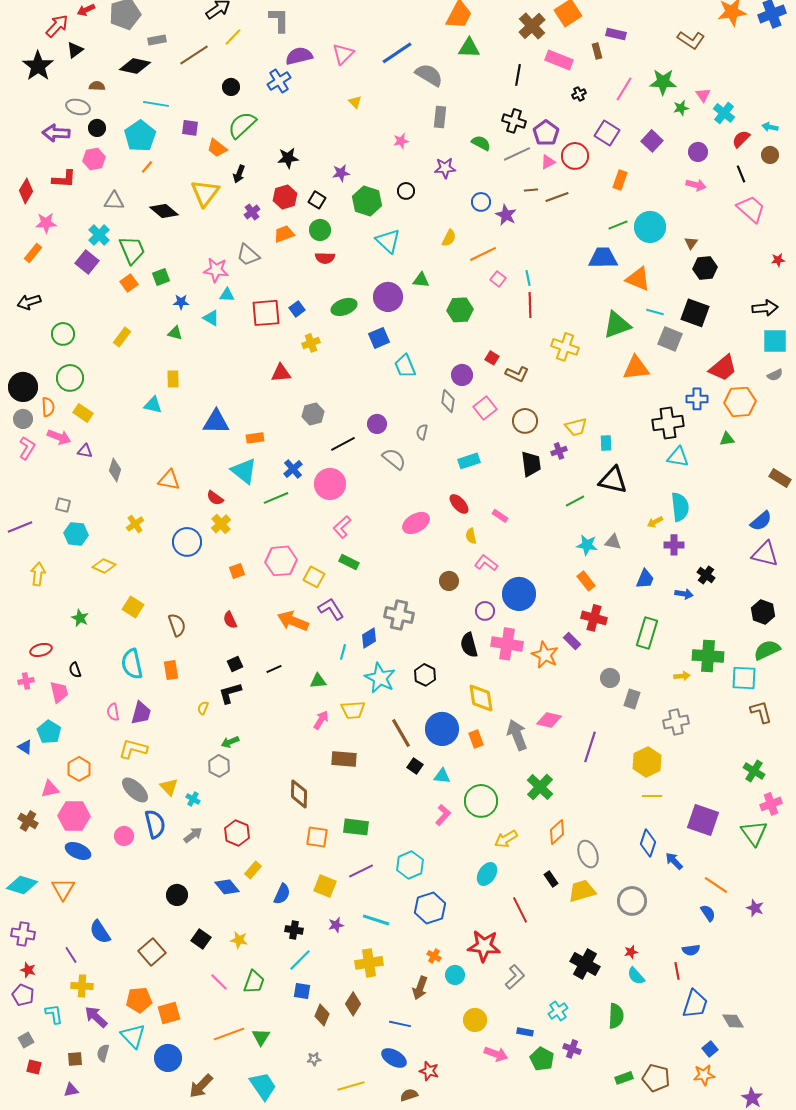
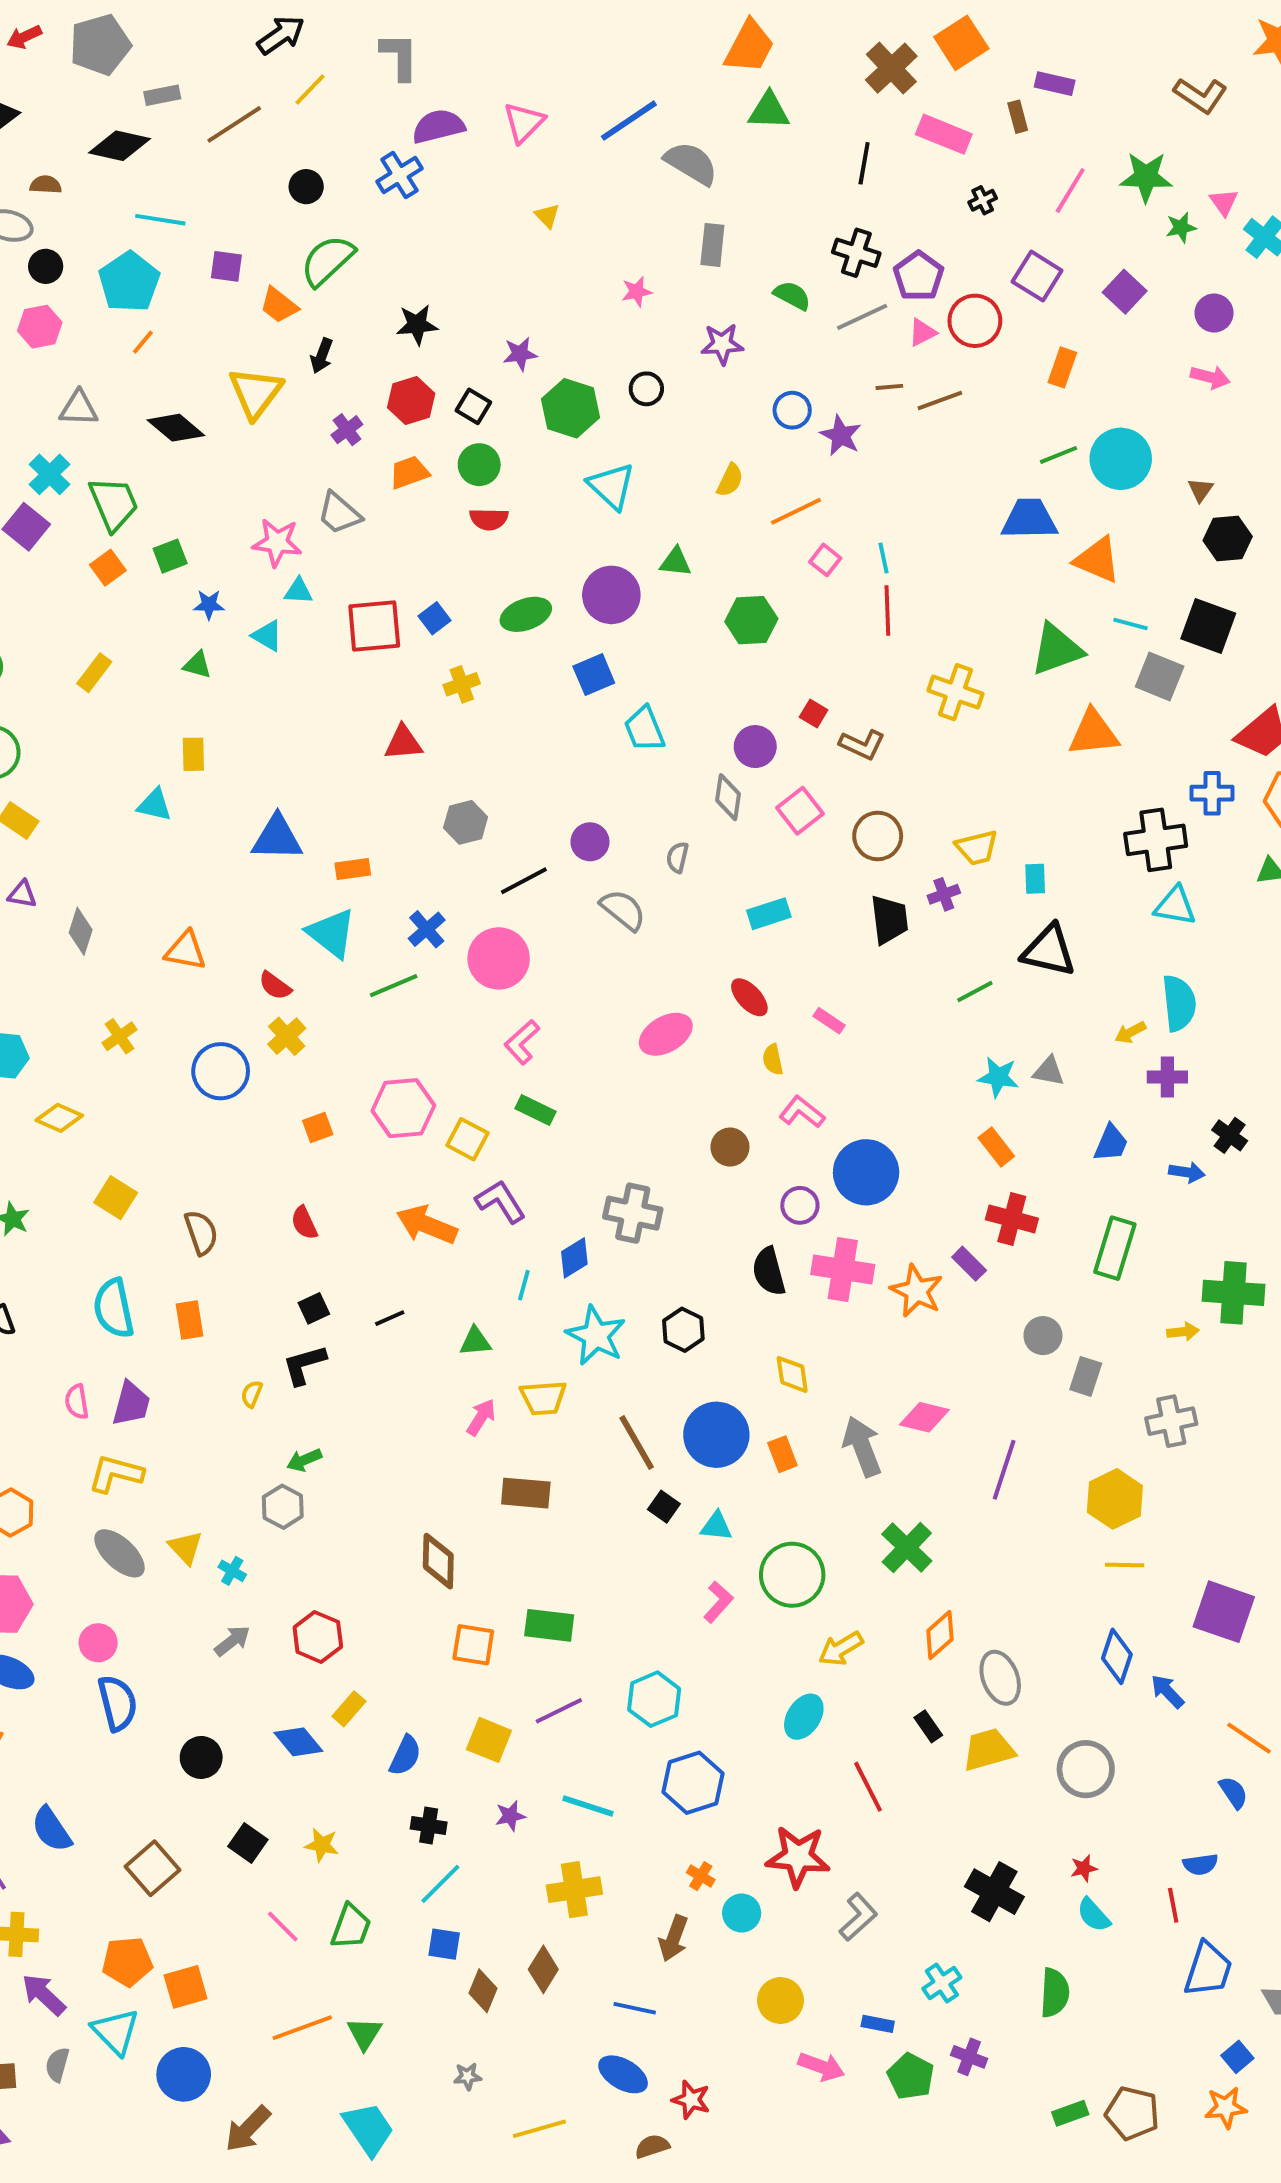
yellow diamond: (481, 698) -> (792, 1374), size x0.7
blue semicircle: (155, 824) -> (118, 1703), moved

